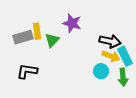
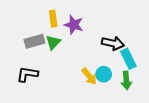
yellow rectangle: (37, 31) -> (53, 19), moved
gray rectangle: (23, 37) -> (35, 41), moved
yellow arrow: (111, 56) -> (89, 76), moved, turned 30

